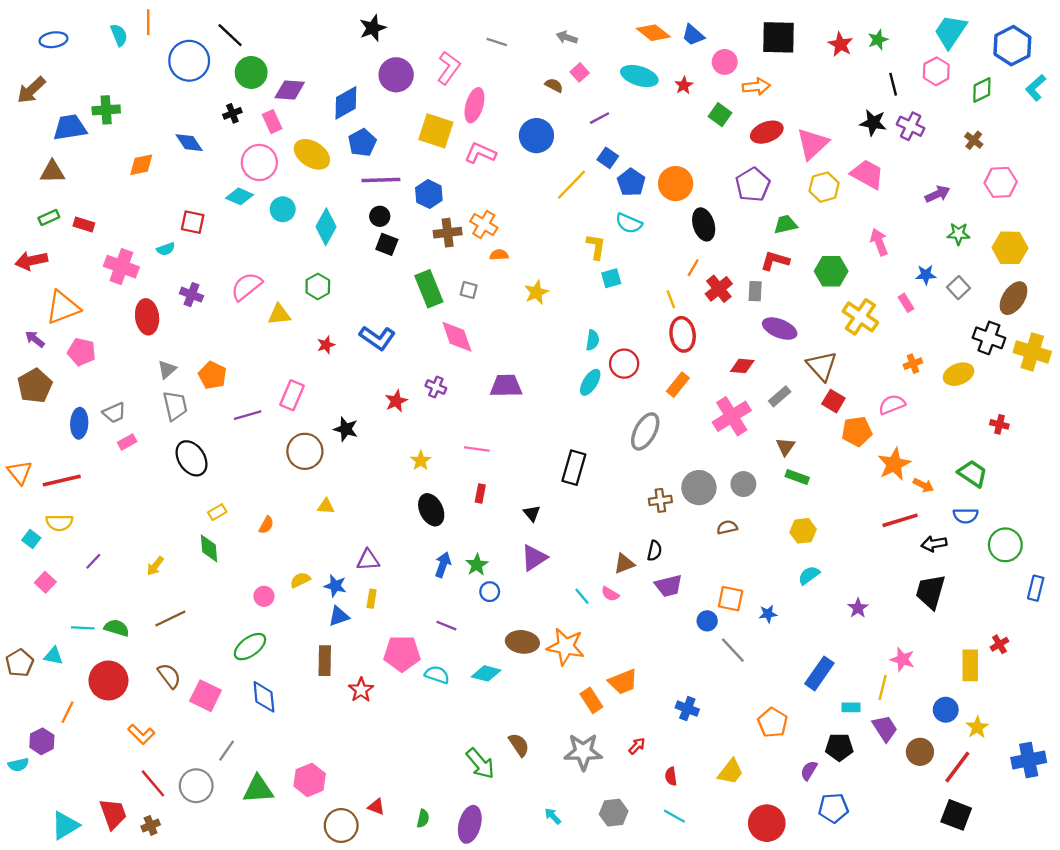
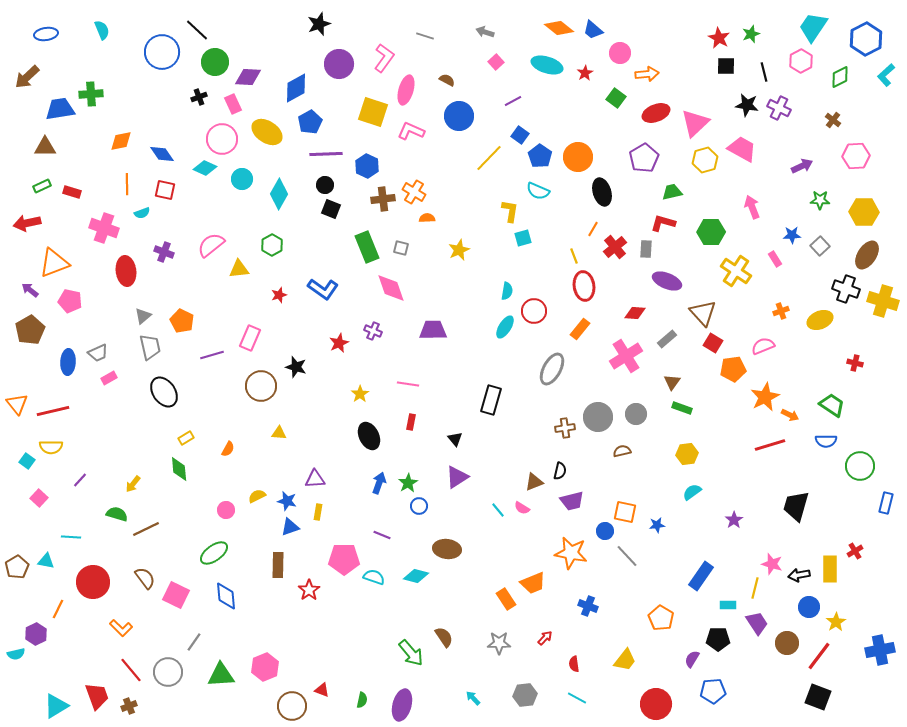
orange line: (148, 22) -> (127, 184), moved
black square: (778, 37) -> (726, 66), moved, size x0.6
brown semicircle: (554, 85) -> (447, 80), moved
blue diamond: (189, 143) -> (162, 154), moved
black arrow: (934, 544) -> (799, 575), moved
green semicircle: (117, 628) -> (117, 514), moved
orange star: (566, 647) -> (571, 553), moved
gray star: (583, 752) -> (499, 643), size x0.7

